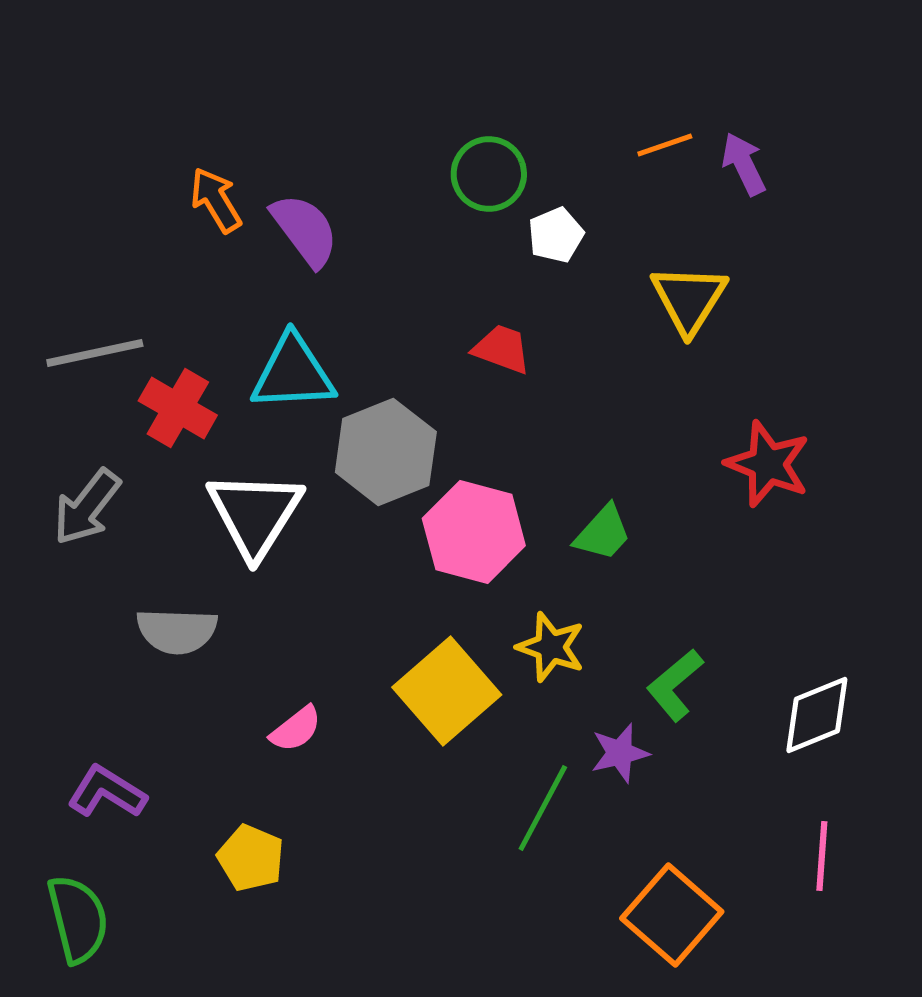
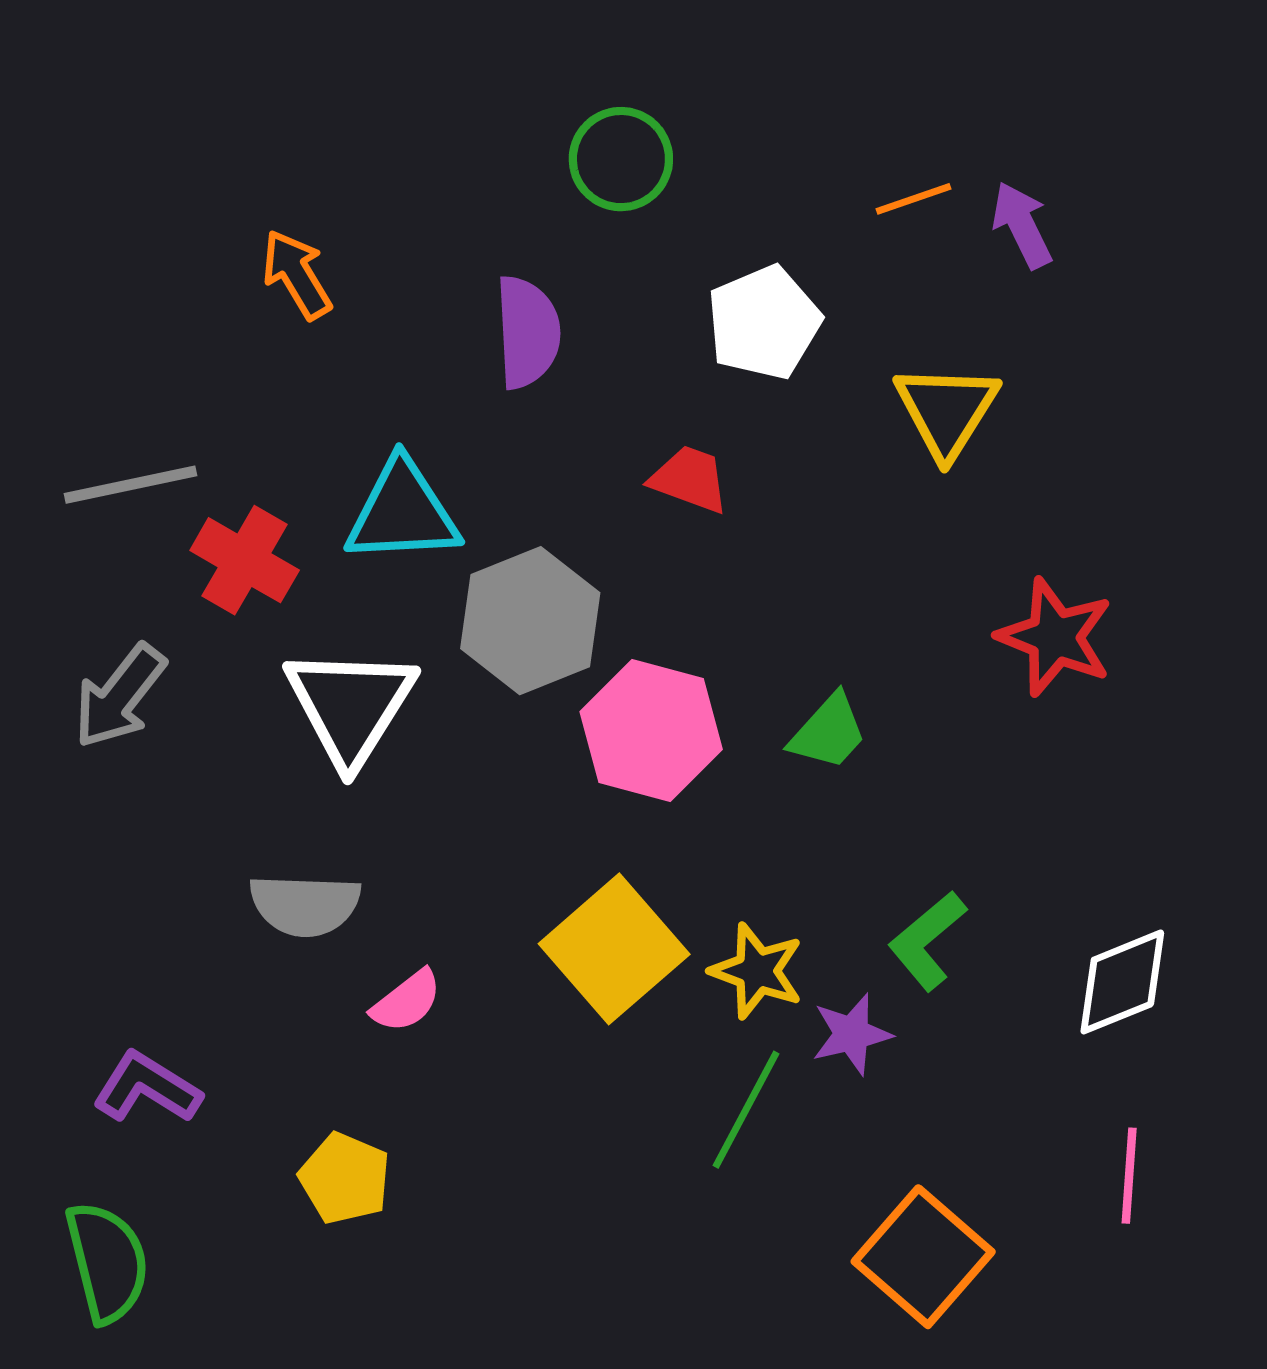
green circle: (489, 174) -> (621, 159), moved
purple semicircle: (305, 230) -> (528, 332), moved, turned 34
white pentagon: (556, 235) -> (764, 323), size x1.5
gray semicircle: (177, 631) -> (305, 905), moved
yellow star: (551, 647) -> (757, 971), moved

